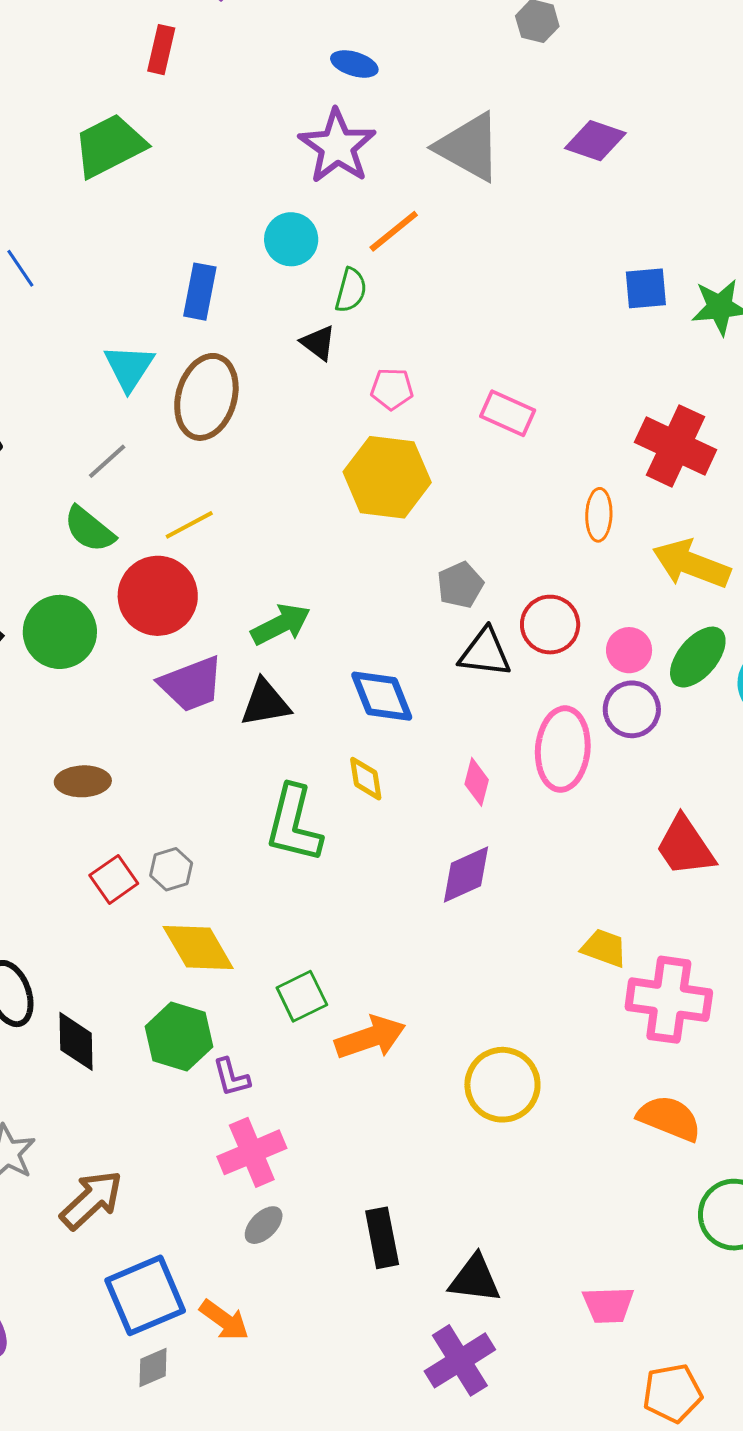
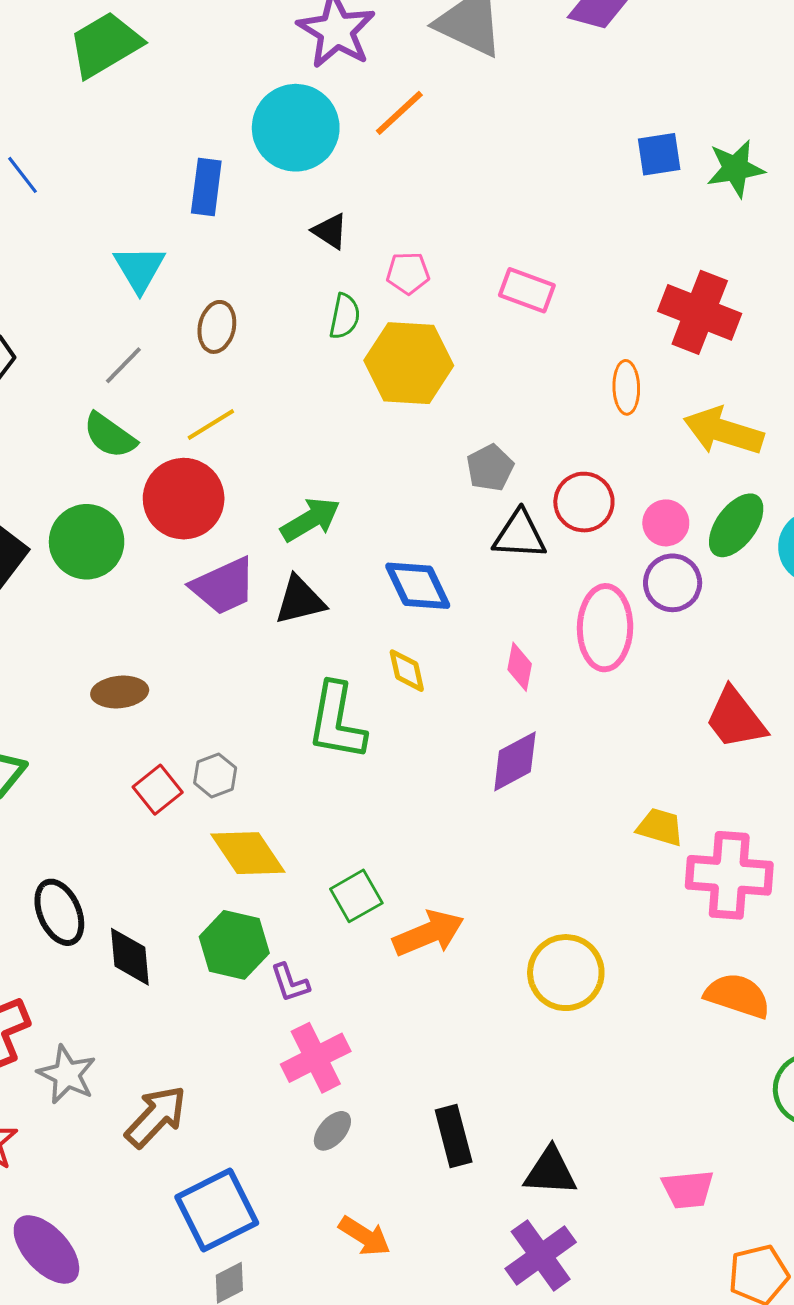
cyan circle: (291, 239) -> (296, 128), size x1.6
green semicircle: (351, 290) -> (345, 316), moved
brown ellipse: (206, 397) -> (217, 327), moved, size x0.6
orange arrow: (224, 1320) -> (365, 1236), moved

